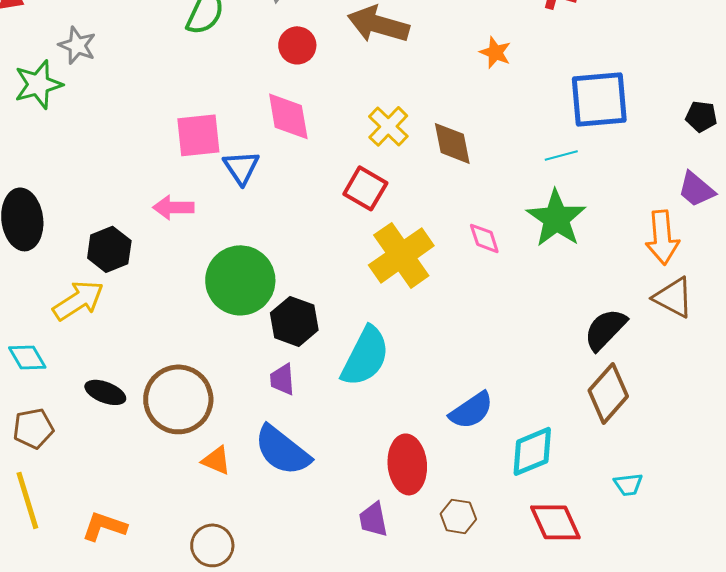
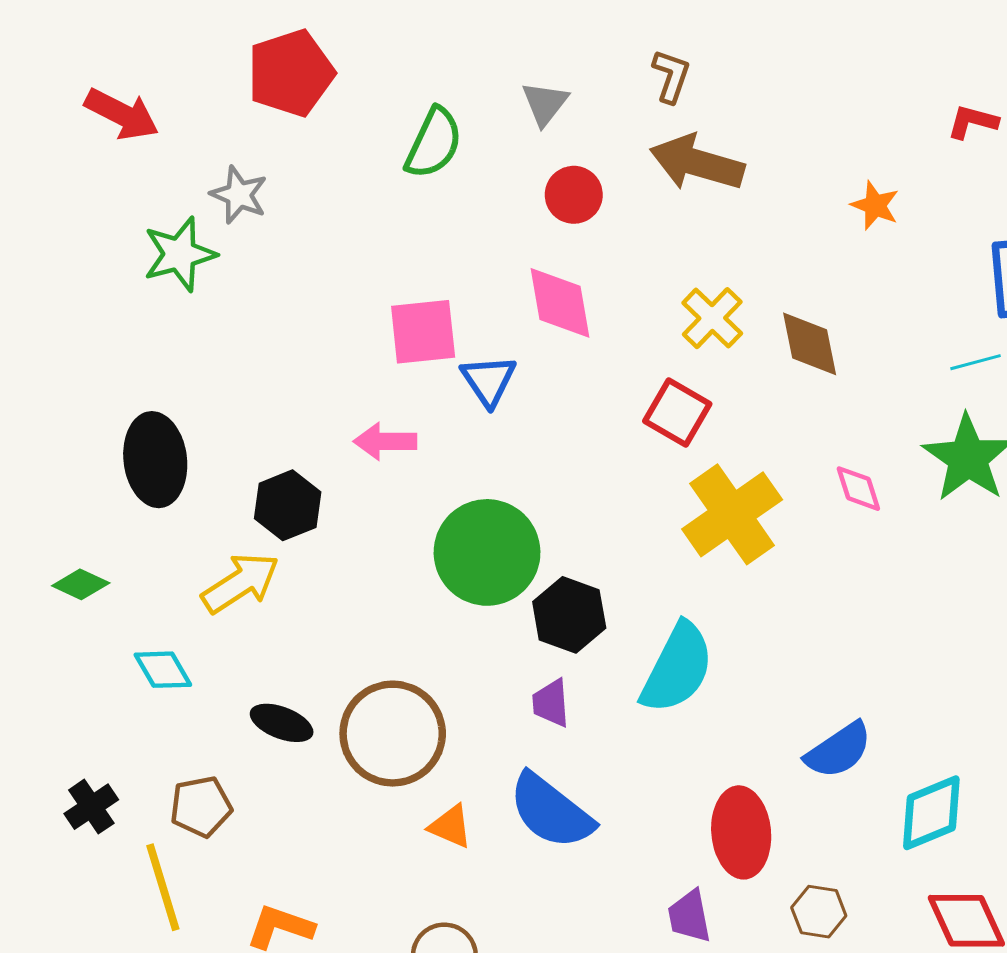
brown pentagon: (33, 428) -> (201, 807), moved

